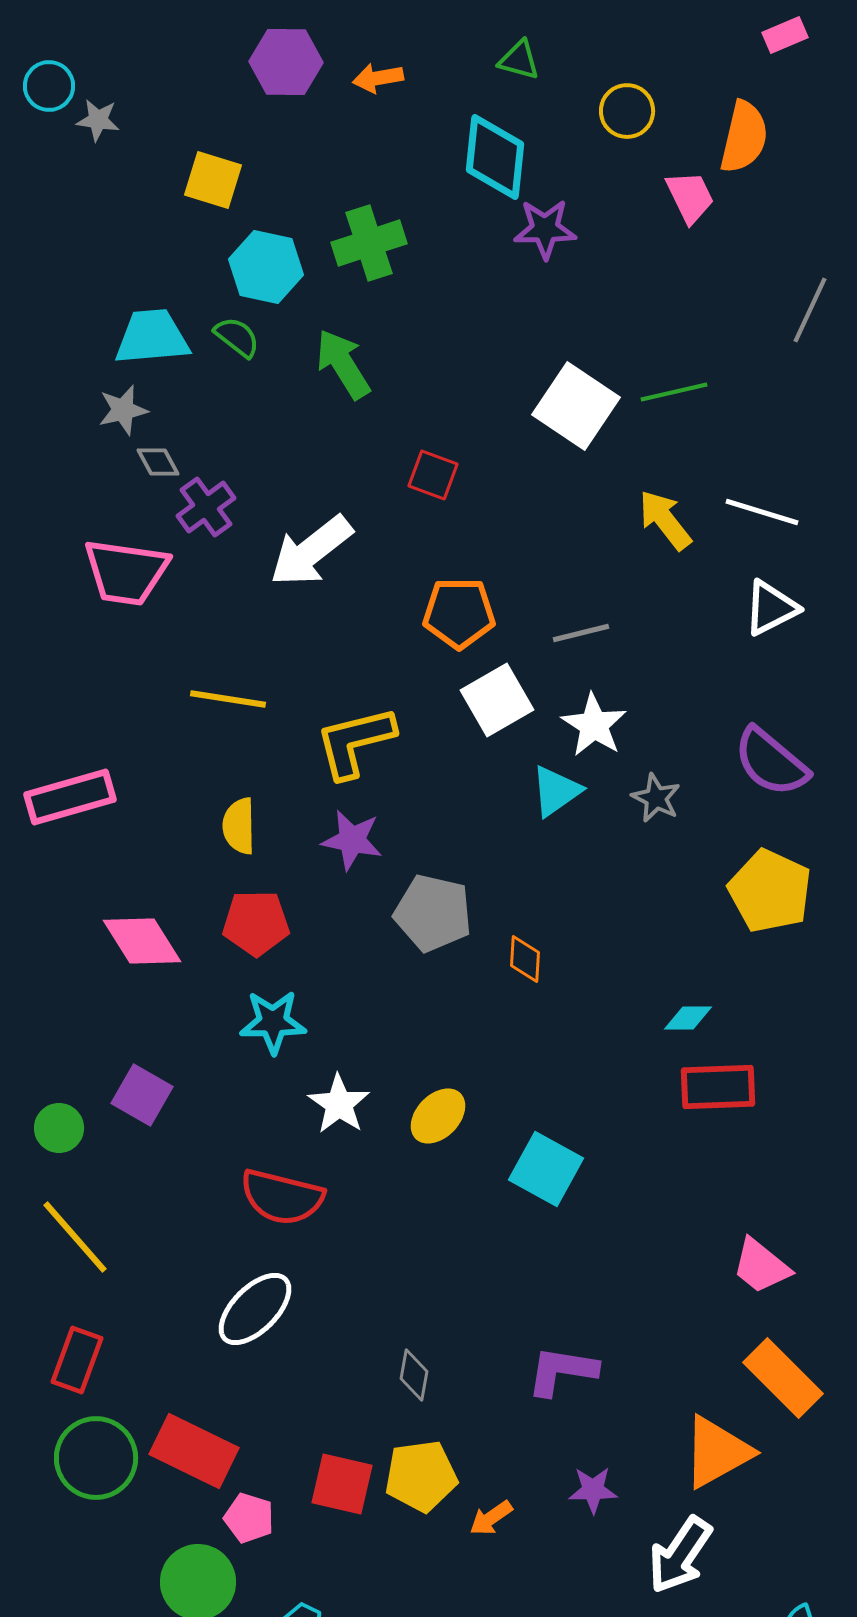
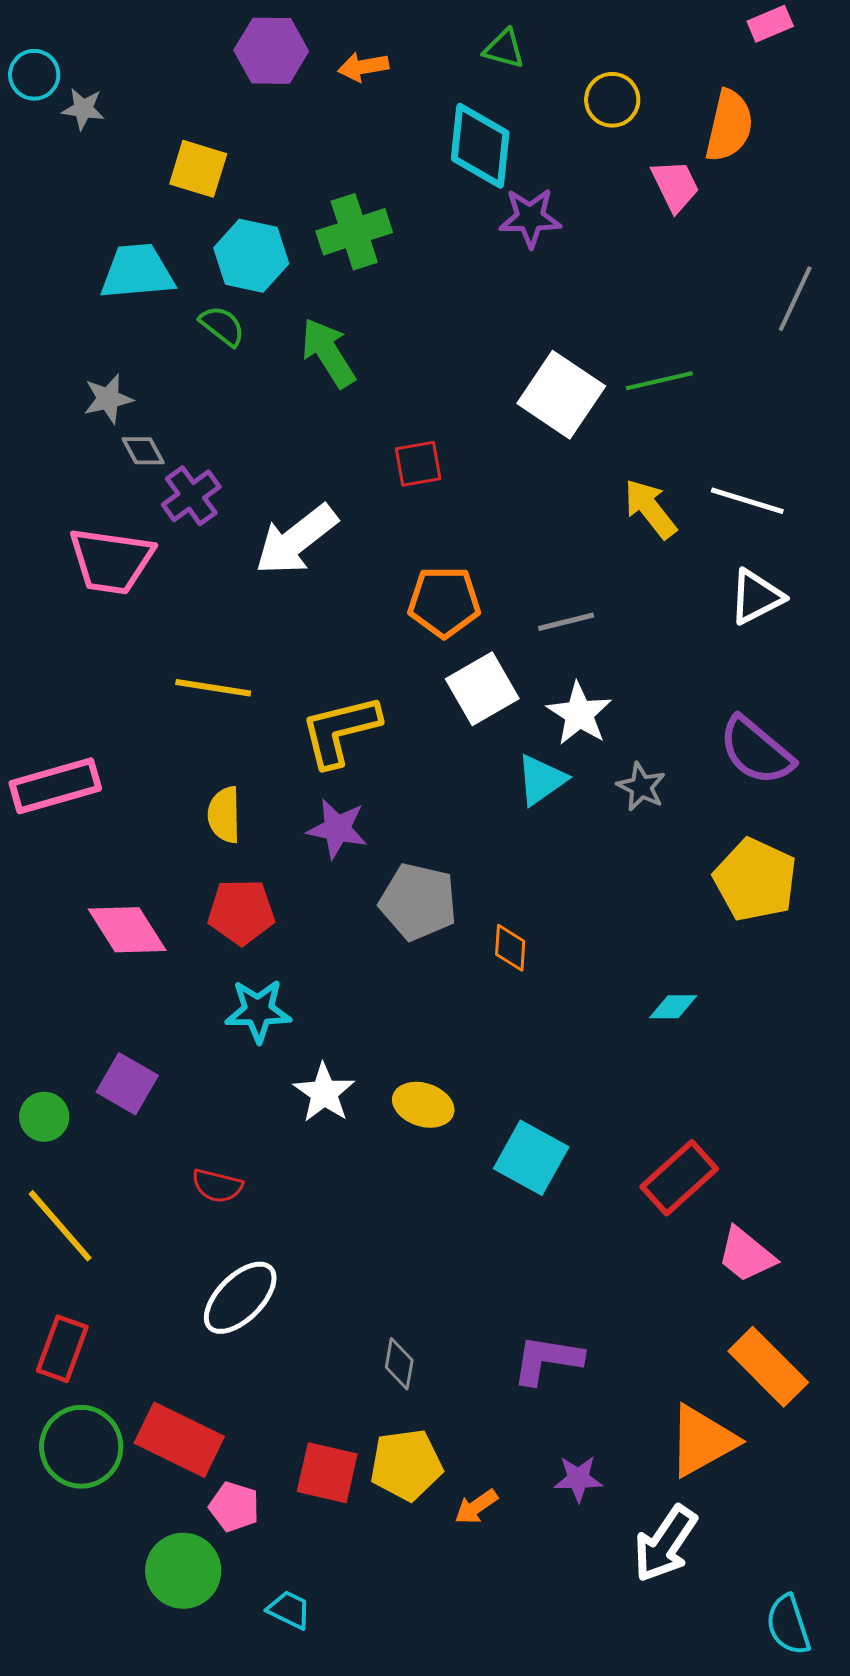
cyan trapezoid: (152, 337) -> (137, 272), moved
red square: (433, 475) -> (418, 464), turned -30
red rectangle: (718, 1087) -> (679, 1178), moved, turned -40
yellow ellipse: (438, 1116) -> (423, 1105), turned 64
red semicircle: (282, 1197) -> (217, 1186), moved, size x0.6

